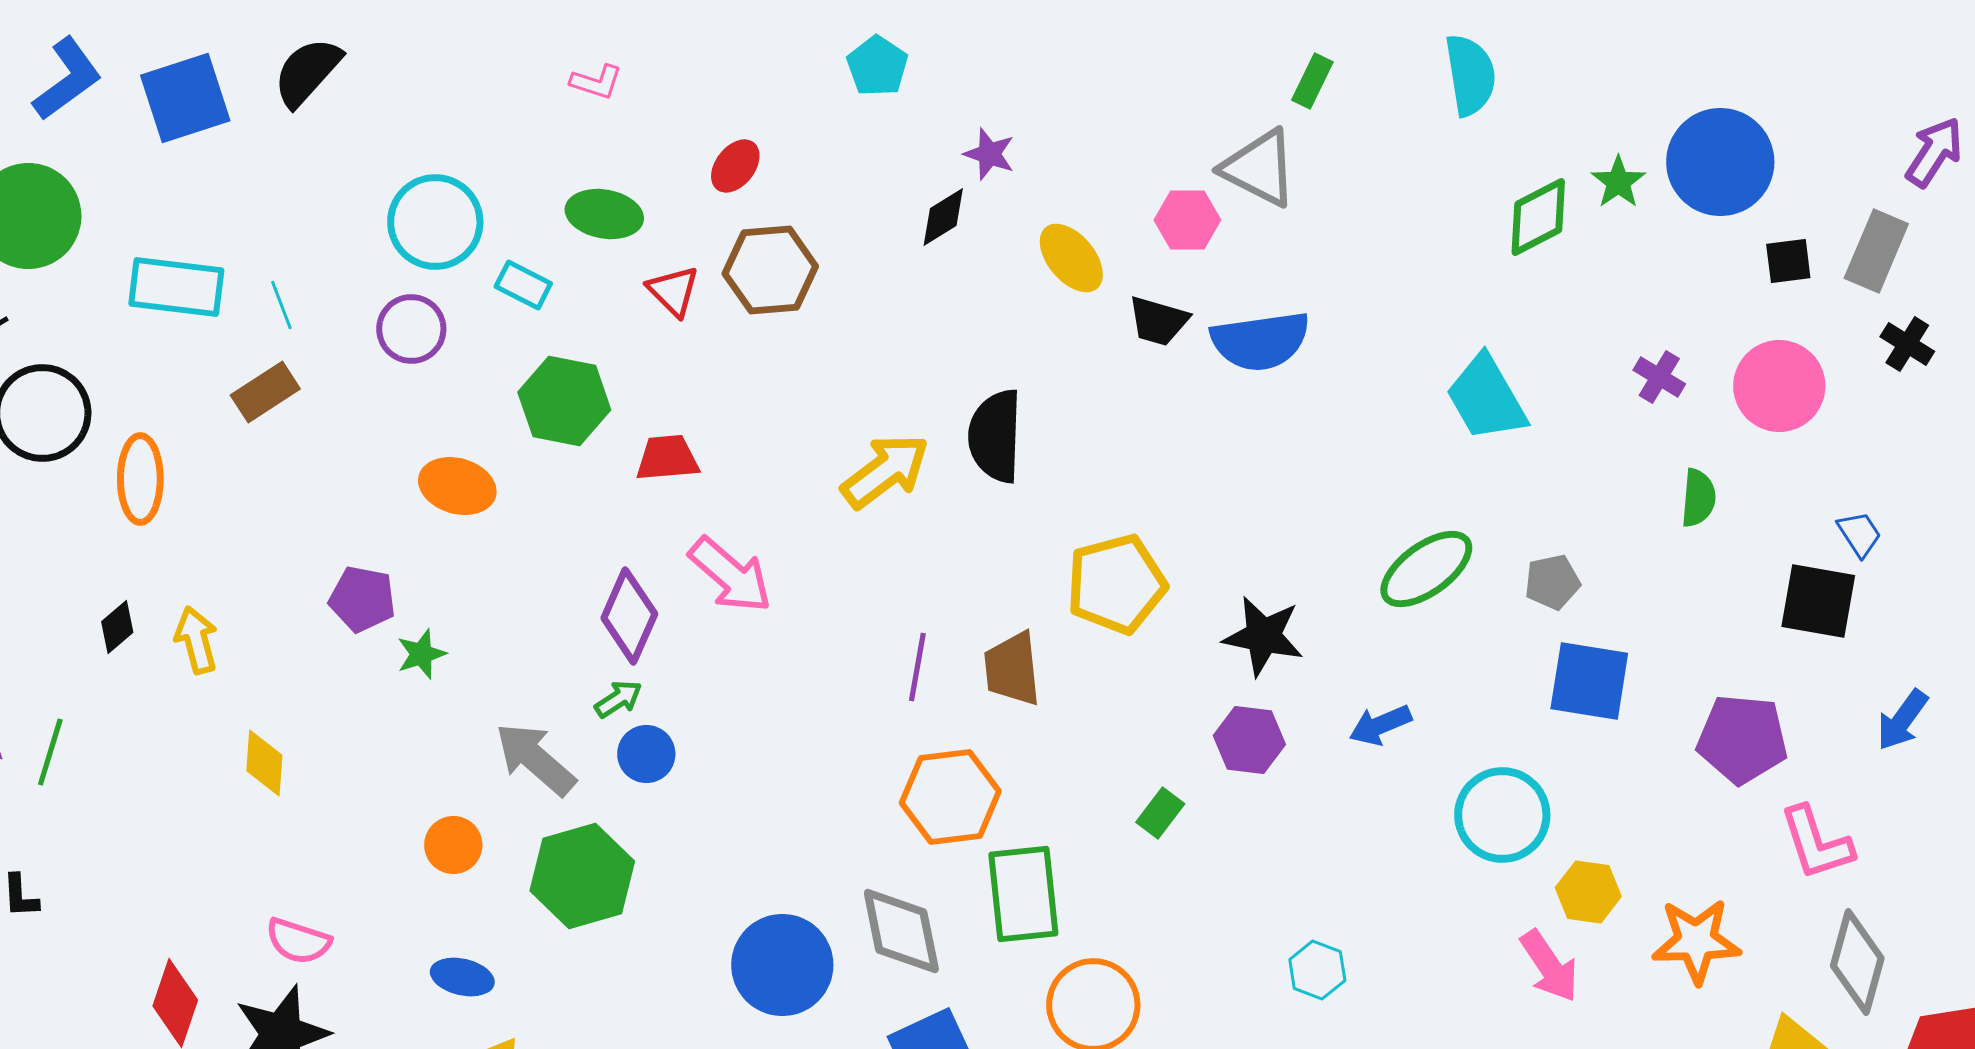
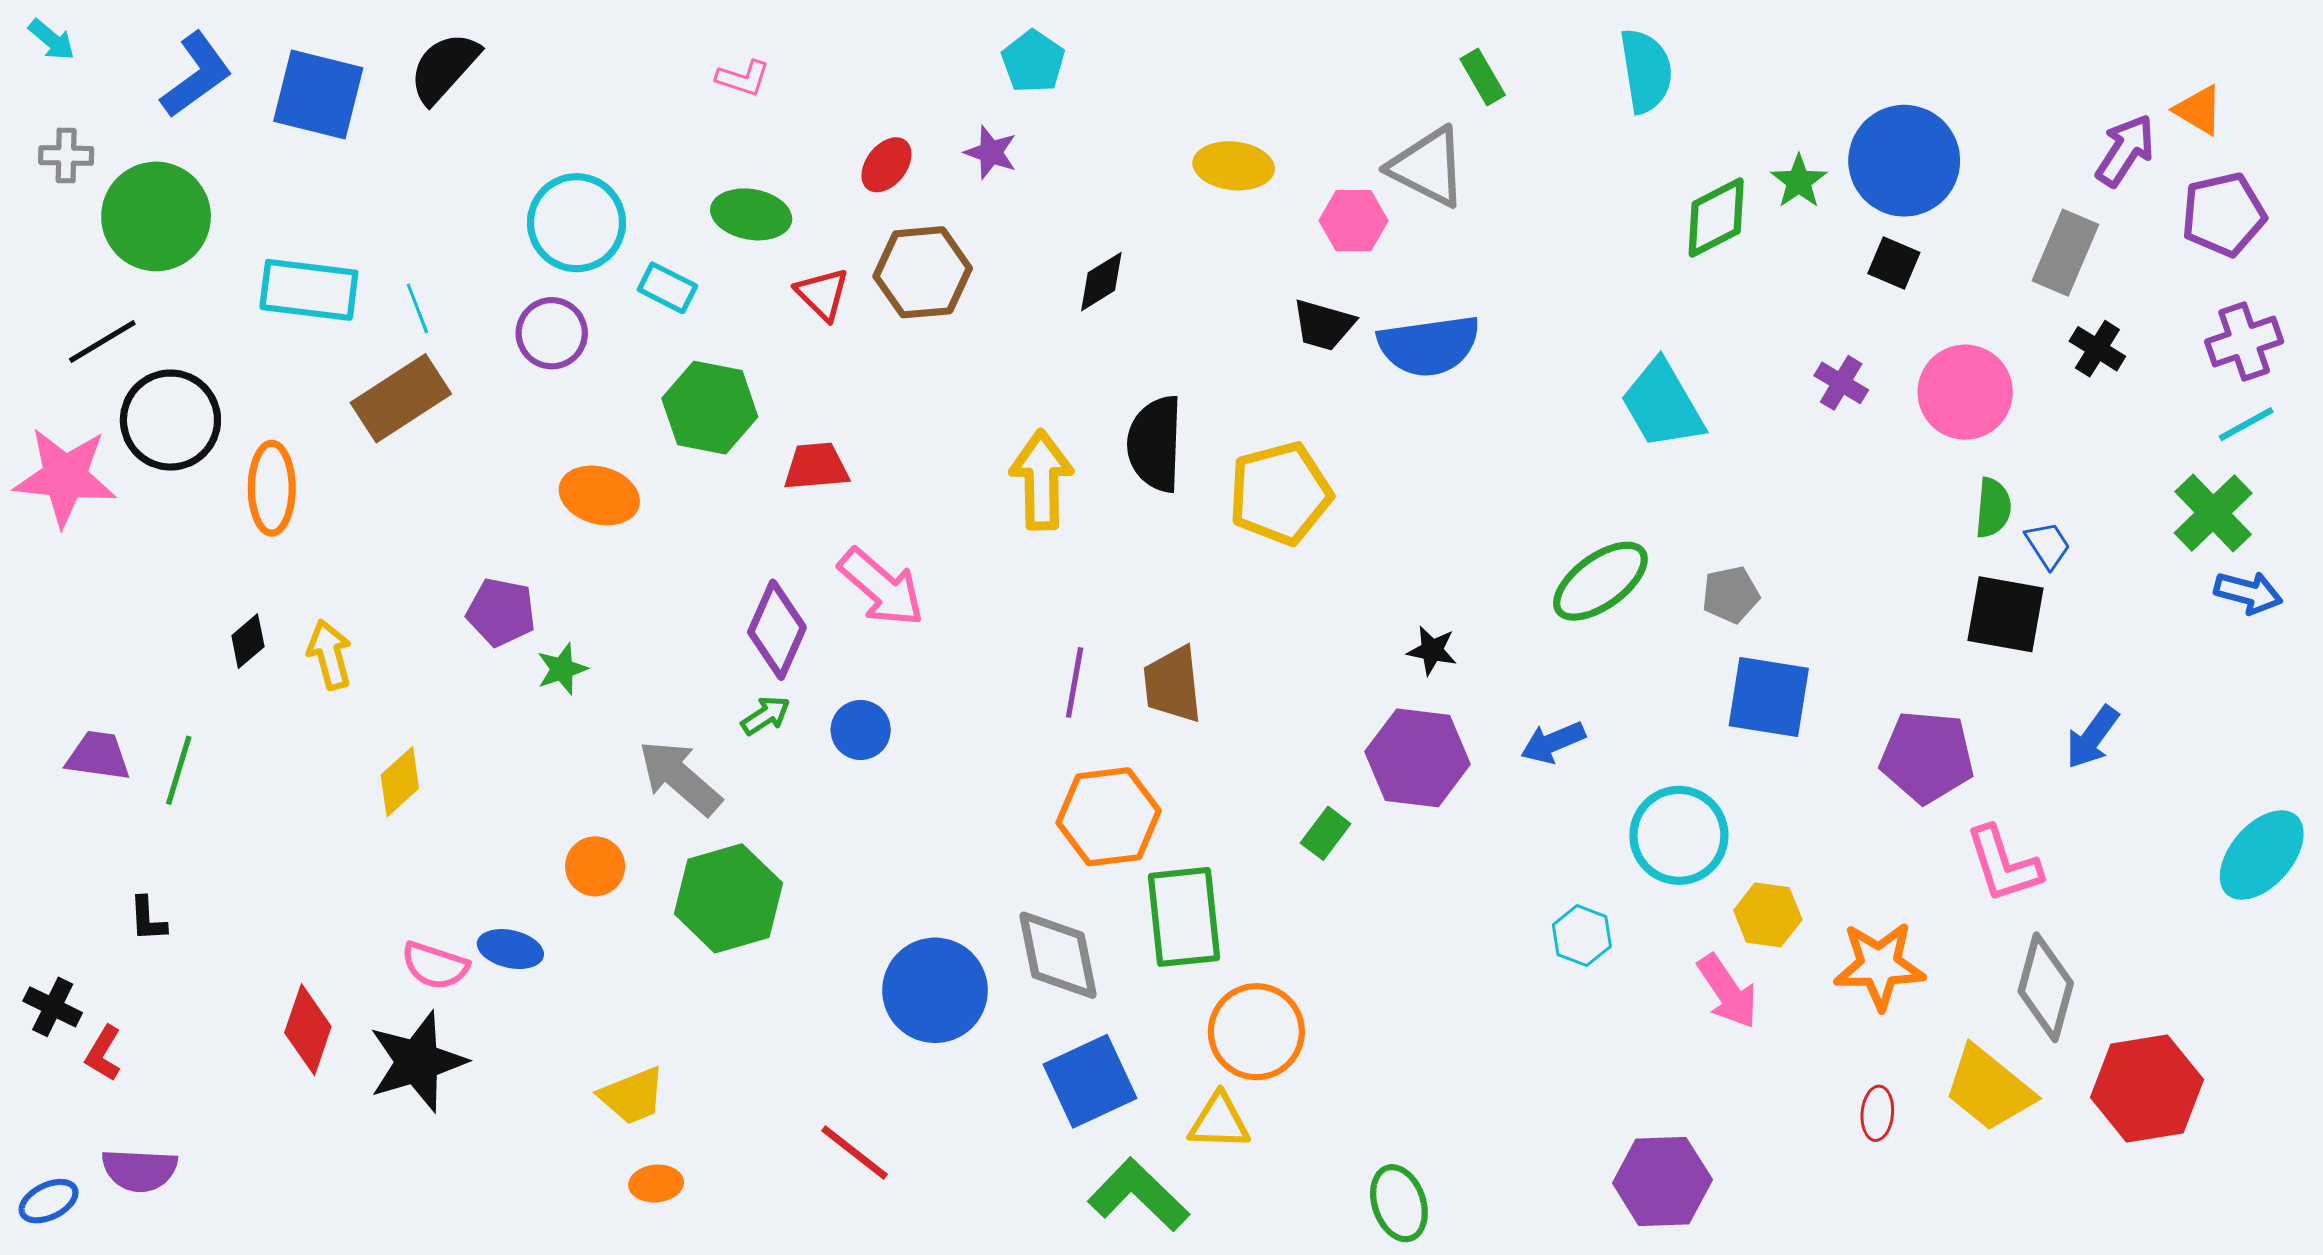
green rectangle: (1312, 81) -> (1483, 77), turned -56
blue square: (185, 98) -> (318, 95), turned 32
purple star: (989, 154) -> (991, 152), moved
black diamond: (943, 217) -> (1101, 282), moved
yellow ellipse: (1071, 258) -> (1234, 166), moved, turned -44
black square: (1788, 261) -> (1894, 263), moved, turned 30
brown rectangle: (265, 392) -> (401, 398), size x1.4
yellow arrow: (885, 471) -> (1041, 480), turned -54
green semicircle: (1698, 498) -> (1993, 508), moved
yellow pentagon: (1116, 584) -> (1280, 493), moved
black star: (1263, 636) -> (1432, 650), size x0.6
purple hexagon: (1249, 740) -> (1418, 758), size x1.4
blue circle: (646, 754) -> (861, 730), moved
yellow diamond: (264, 763) -> (400, 782), turned 44
cyan hexagon: (1317, 970) -> (1582, 936), moved
blue ellipse: (462, 977) -> (510, 949), moved

